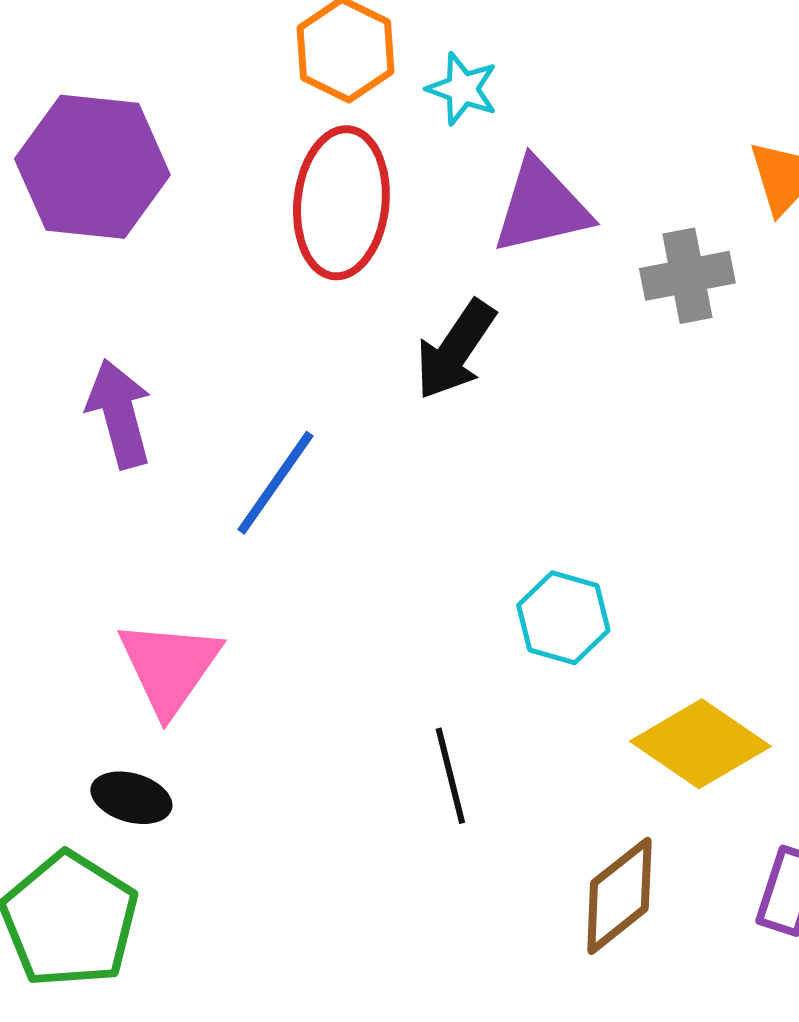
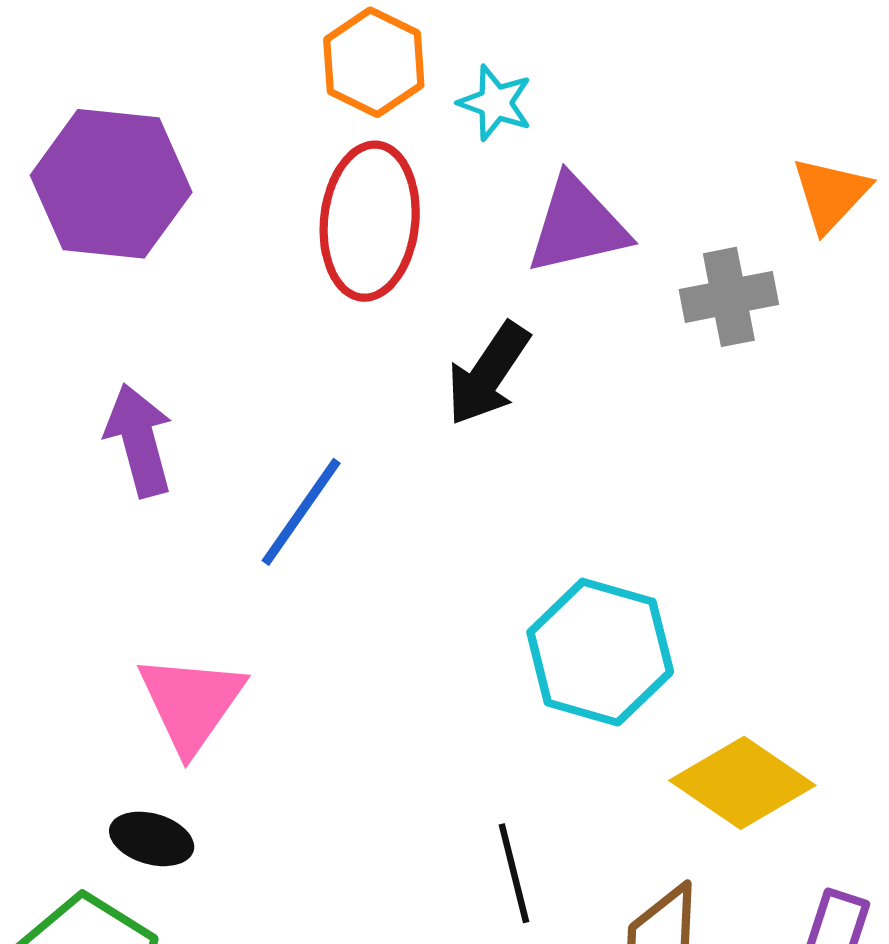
cyan hexagon: (563, 618) -> (600, 652), size x1.5
black line: (450, 776) -> (514, 873), moved

